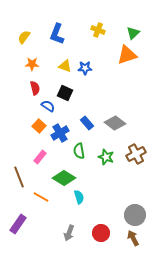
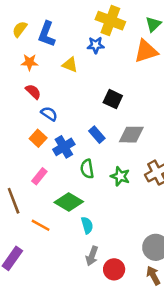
yellow cross: (98, 30) -> (110, 21), size x1.6
blue L-shape: (57, 34) -> (47, 34), moved
blue star: (85, 68) -> (96, 45), moved
red semicircle: (35, 88) -> (33, 92), turned -32
black square: (65, 93) -> (113, 99), moved
gray diamond: (115, 123) -> (131, 135), turned -35
gray arrow: (69, 233) -> (92, 256), moved

